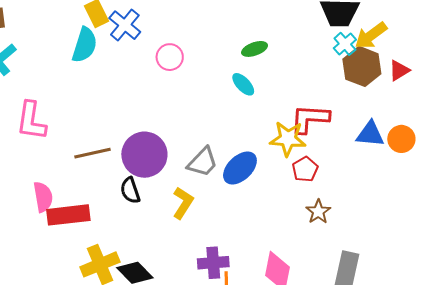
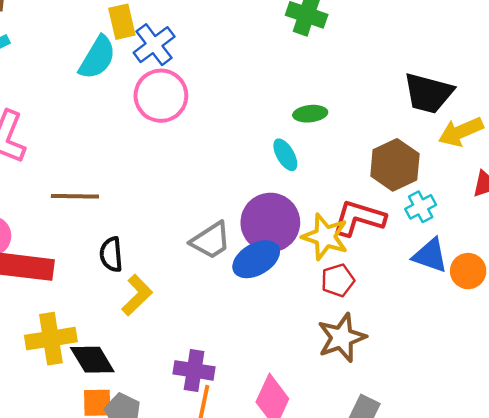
cyan cross: (345, 44) -> (421, 207), moved
pink circle: (170, 57) -> (161, 96), moved, size x1.5
brown hexagon: (362, 66) -> (395, 165), moved
purple circle: (144, 155) -> (270, 223), moved
yellow L-shape: (183, 203) -> (137, 295), moved
brown star: (318, 212) -> (342, 338), size x1.5

